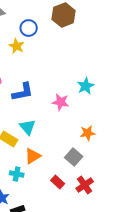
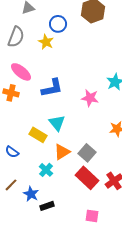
gray square: (74, 157) -> (87, 153), moved
cyan cross: (17, 174) -> (46, 170), turned 32
red rectangle: (58, 182) -> (87, 178), size x1.6

